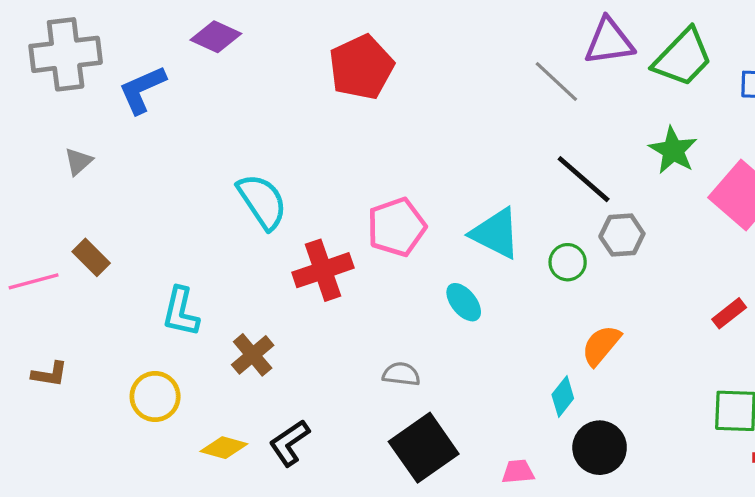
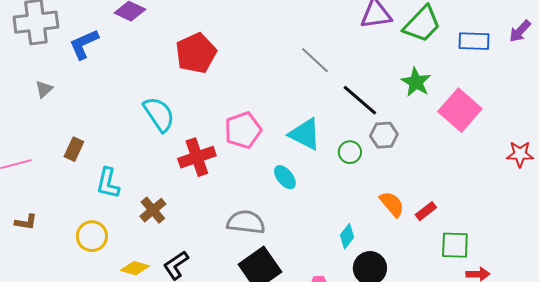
red pentagon: (361, 67) -> (196, 53), moved
gray line: (556, 82) -> (315, 60), moved
brown rectangle: (91, 257) -> (74, 149), moved, turned 70
red rectangle: (729, 313) -> (426, 211), moved
orange semicircle: (601, 345) -> (392, 204), moved, turned 100
gray semicircle: (401, 374) -> (246, 222), size x1.6

